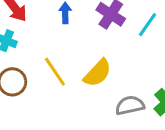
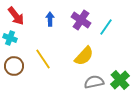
yellow semicircle: (98, 73) -> (84, 56), moved

